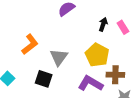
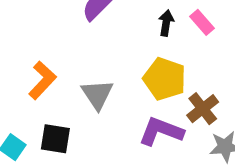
brown cross: (115, 75) -> (203, 109), turned -30
black square: (44, 79) -> (55, 139), moved

